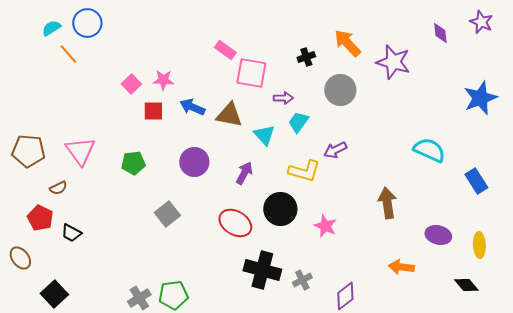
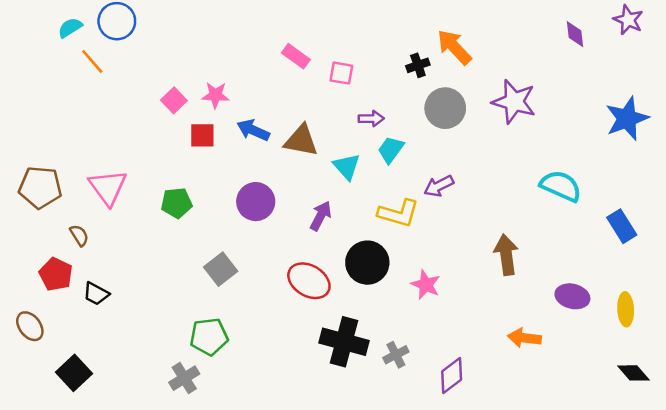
black cross: (306, 57) -> (418, 65), moved
purple star: (393, 62) -> (514, 102), moved
pink square: (251, 73) -> (341, 73), moved, size x0.6
brown semicircle: (58, 188) -> (79, 235), turned -96
black diamond: (466, 285) -> (633, 373), moved
green pentagon: (173, 295) -> (209, 337), moved

